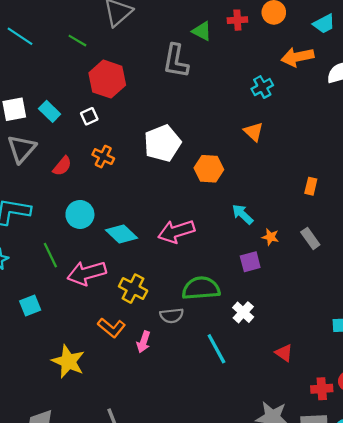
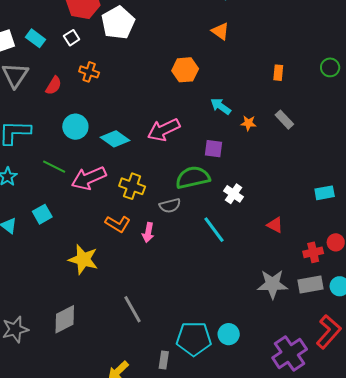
white pentagon: (162, 143) -> (118, 23), moved
green line: (50, 255) -> (54, 167), turned -30
purple square: (250, 262) -> (214, 149), moved, turned 30

